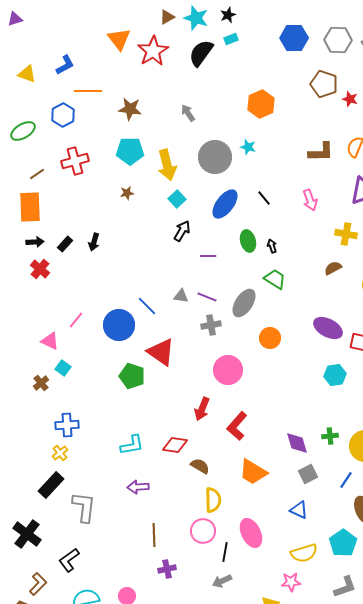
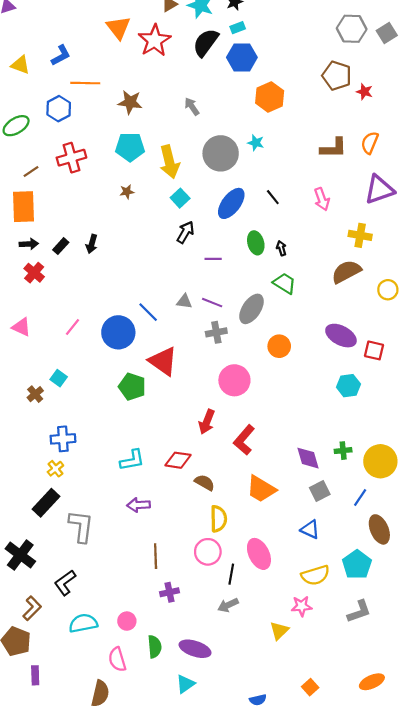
blue hexagon: (294, 38) -> (242, 57), moved
brown semicircle: (333, 268) -> (346, 272), size x1.6
pink triangle: (50, 341) -> (21, 327), moved

